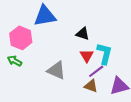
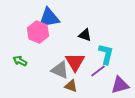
pink hexagon: (21, 38) -> (38, 32), moved
red triangle: (87, 56) -> (75, 62), moved, size x1.5
brown triangle: (91, 86) -> (71, 86), moved

